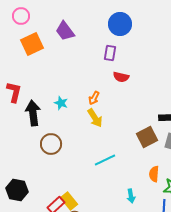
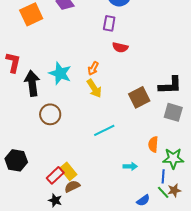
cyan star: (61, 103) -> (60, 73), size x1.6
brown square: (147, 137) -> (139, 97), moved
cyan arrow: (131, 196) -> (130, 166), turned -80

